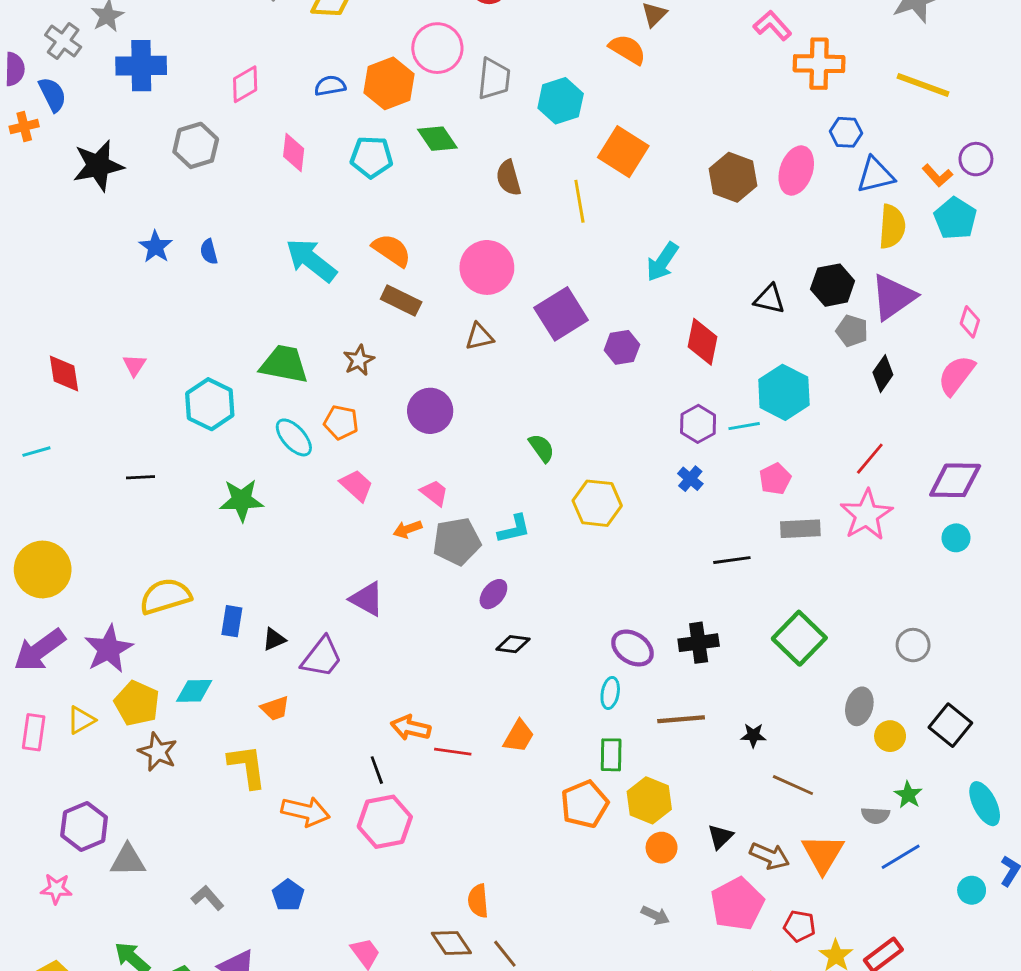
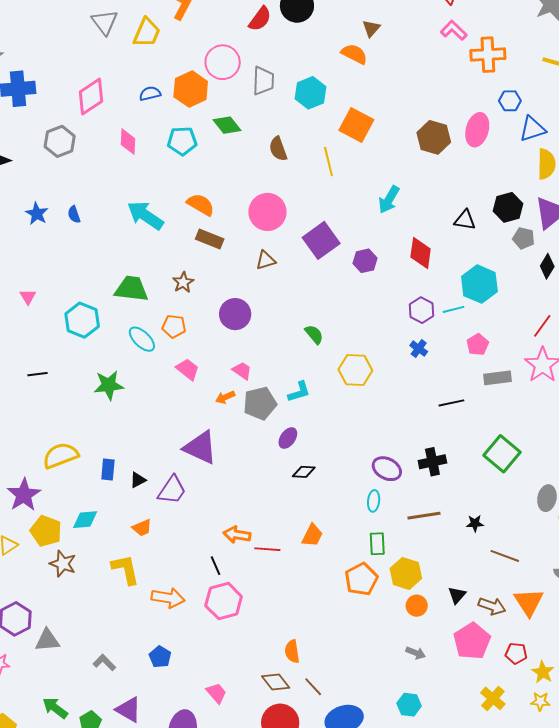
pink diamond: (245, 84) -> (91, 97), size x1.4
purple triangle: (367, 599) -> (200, 448), size x1.4

